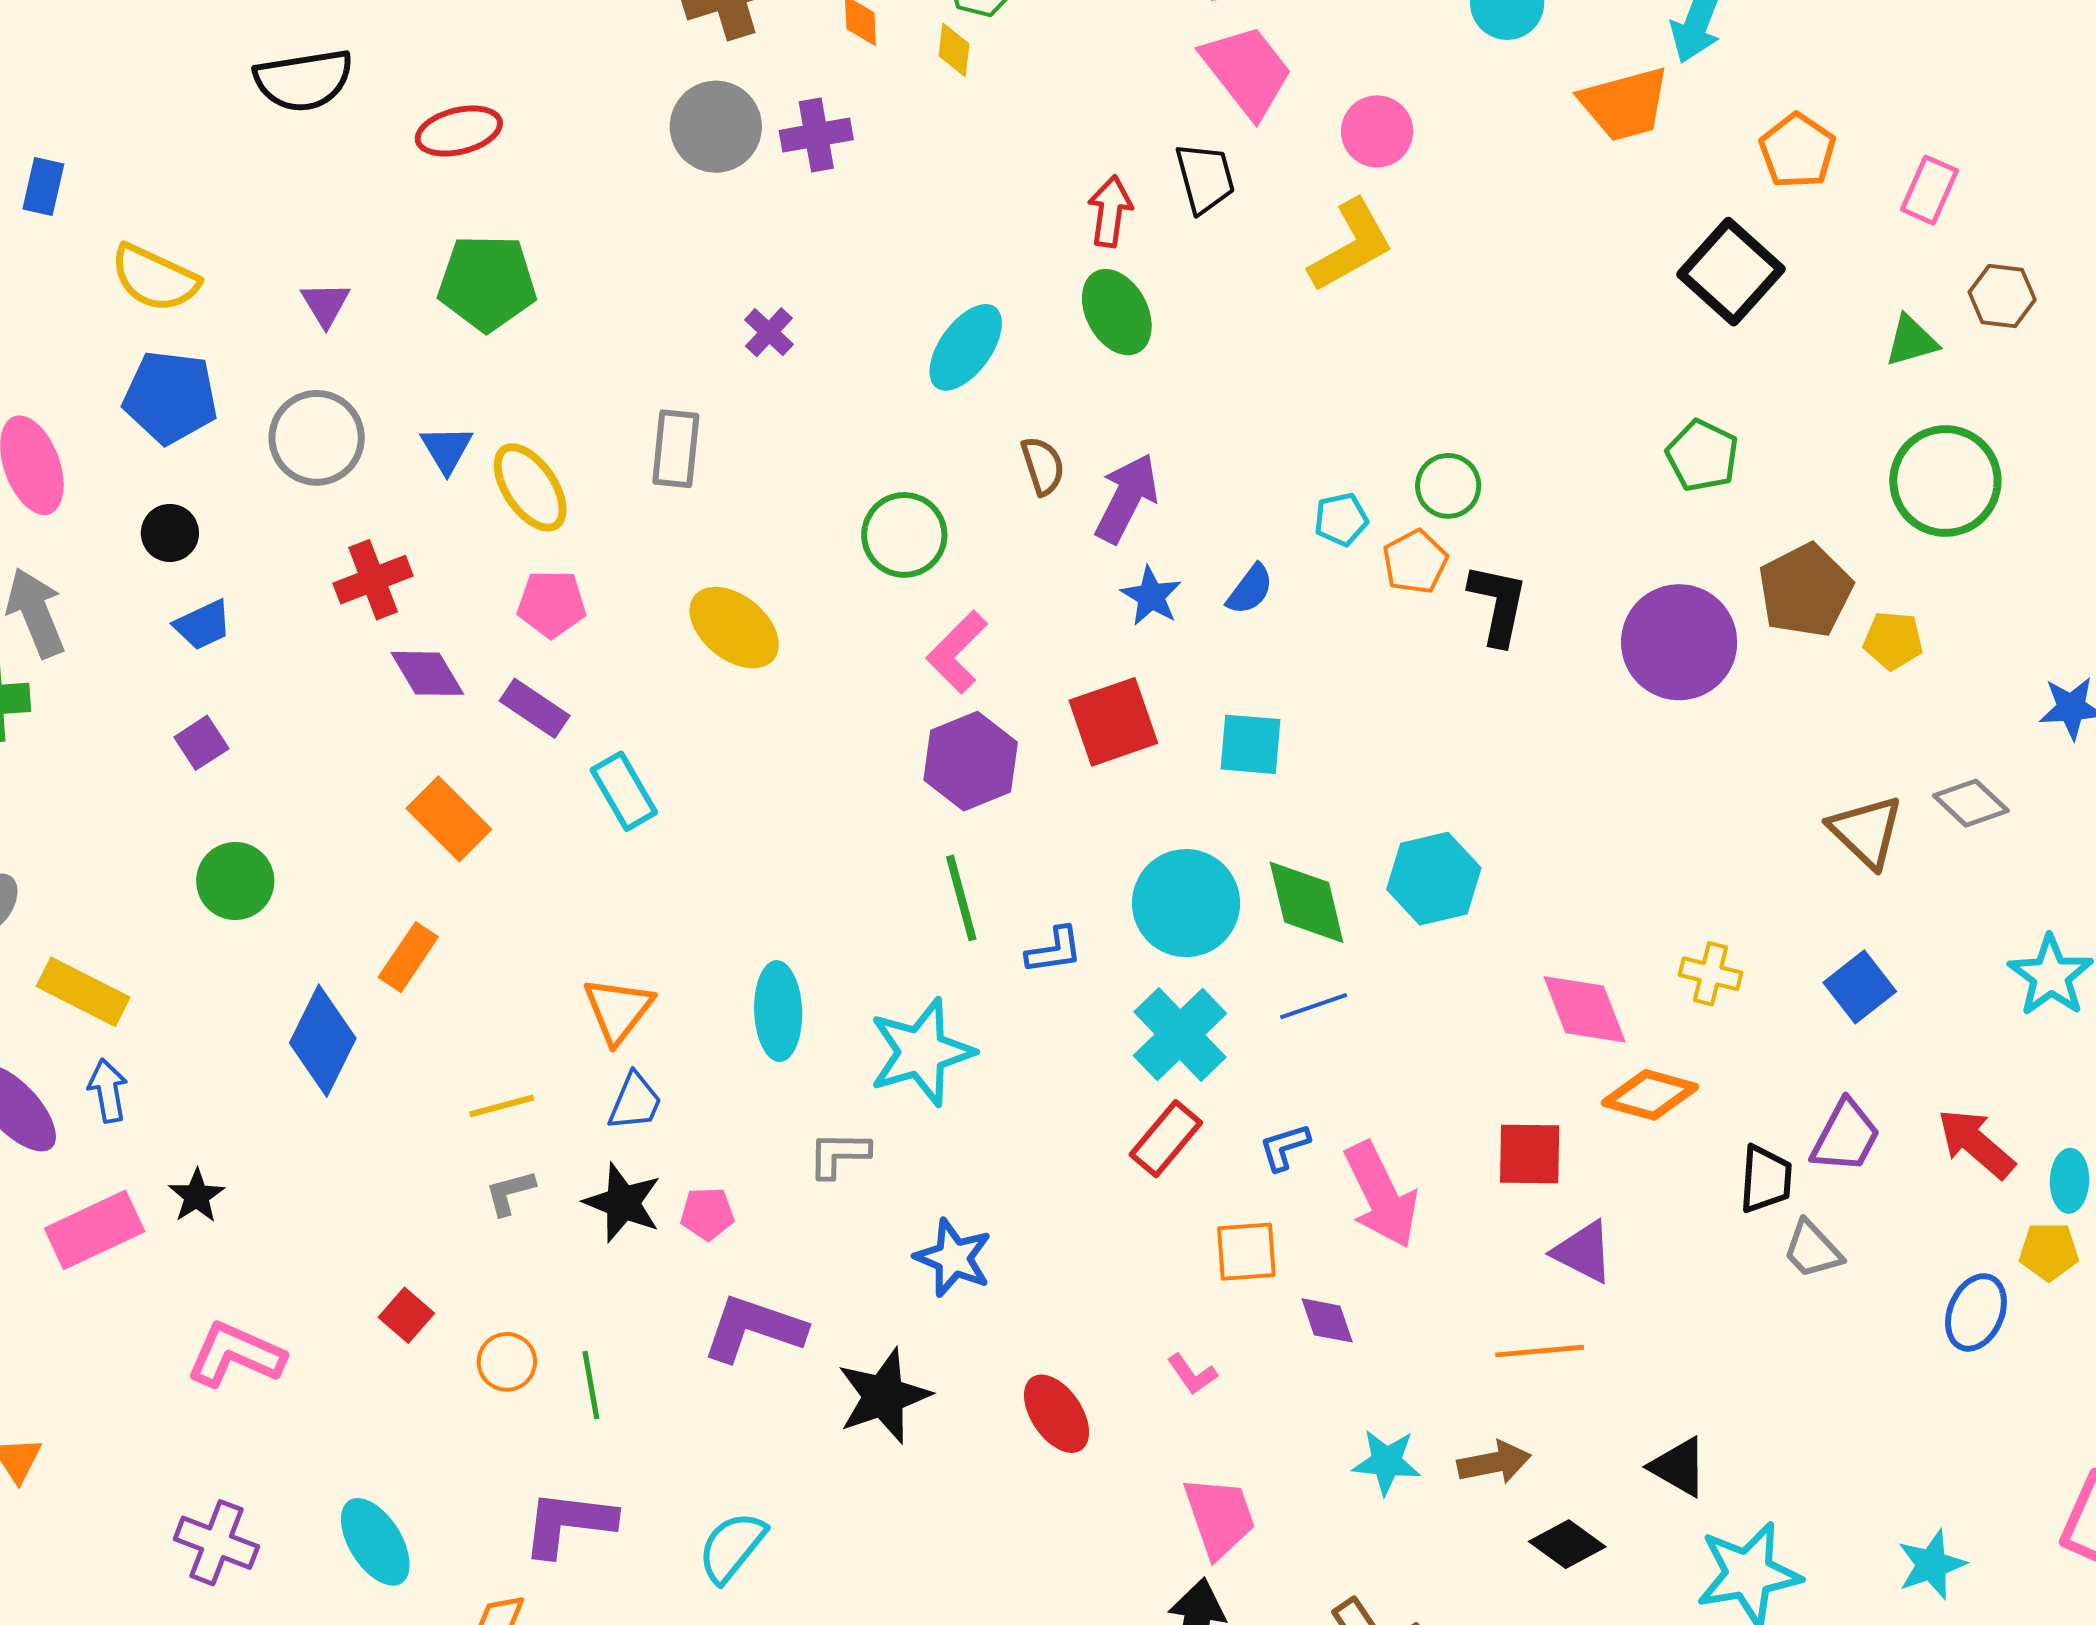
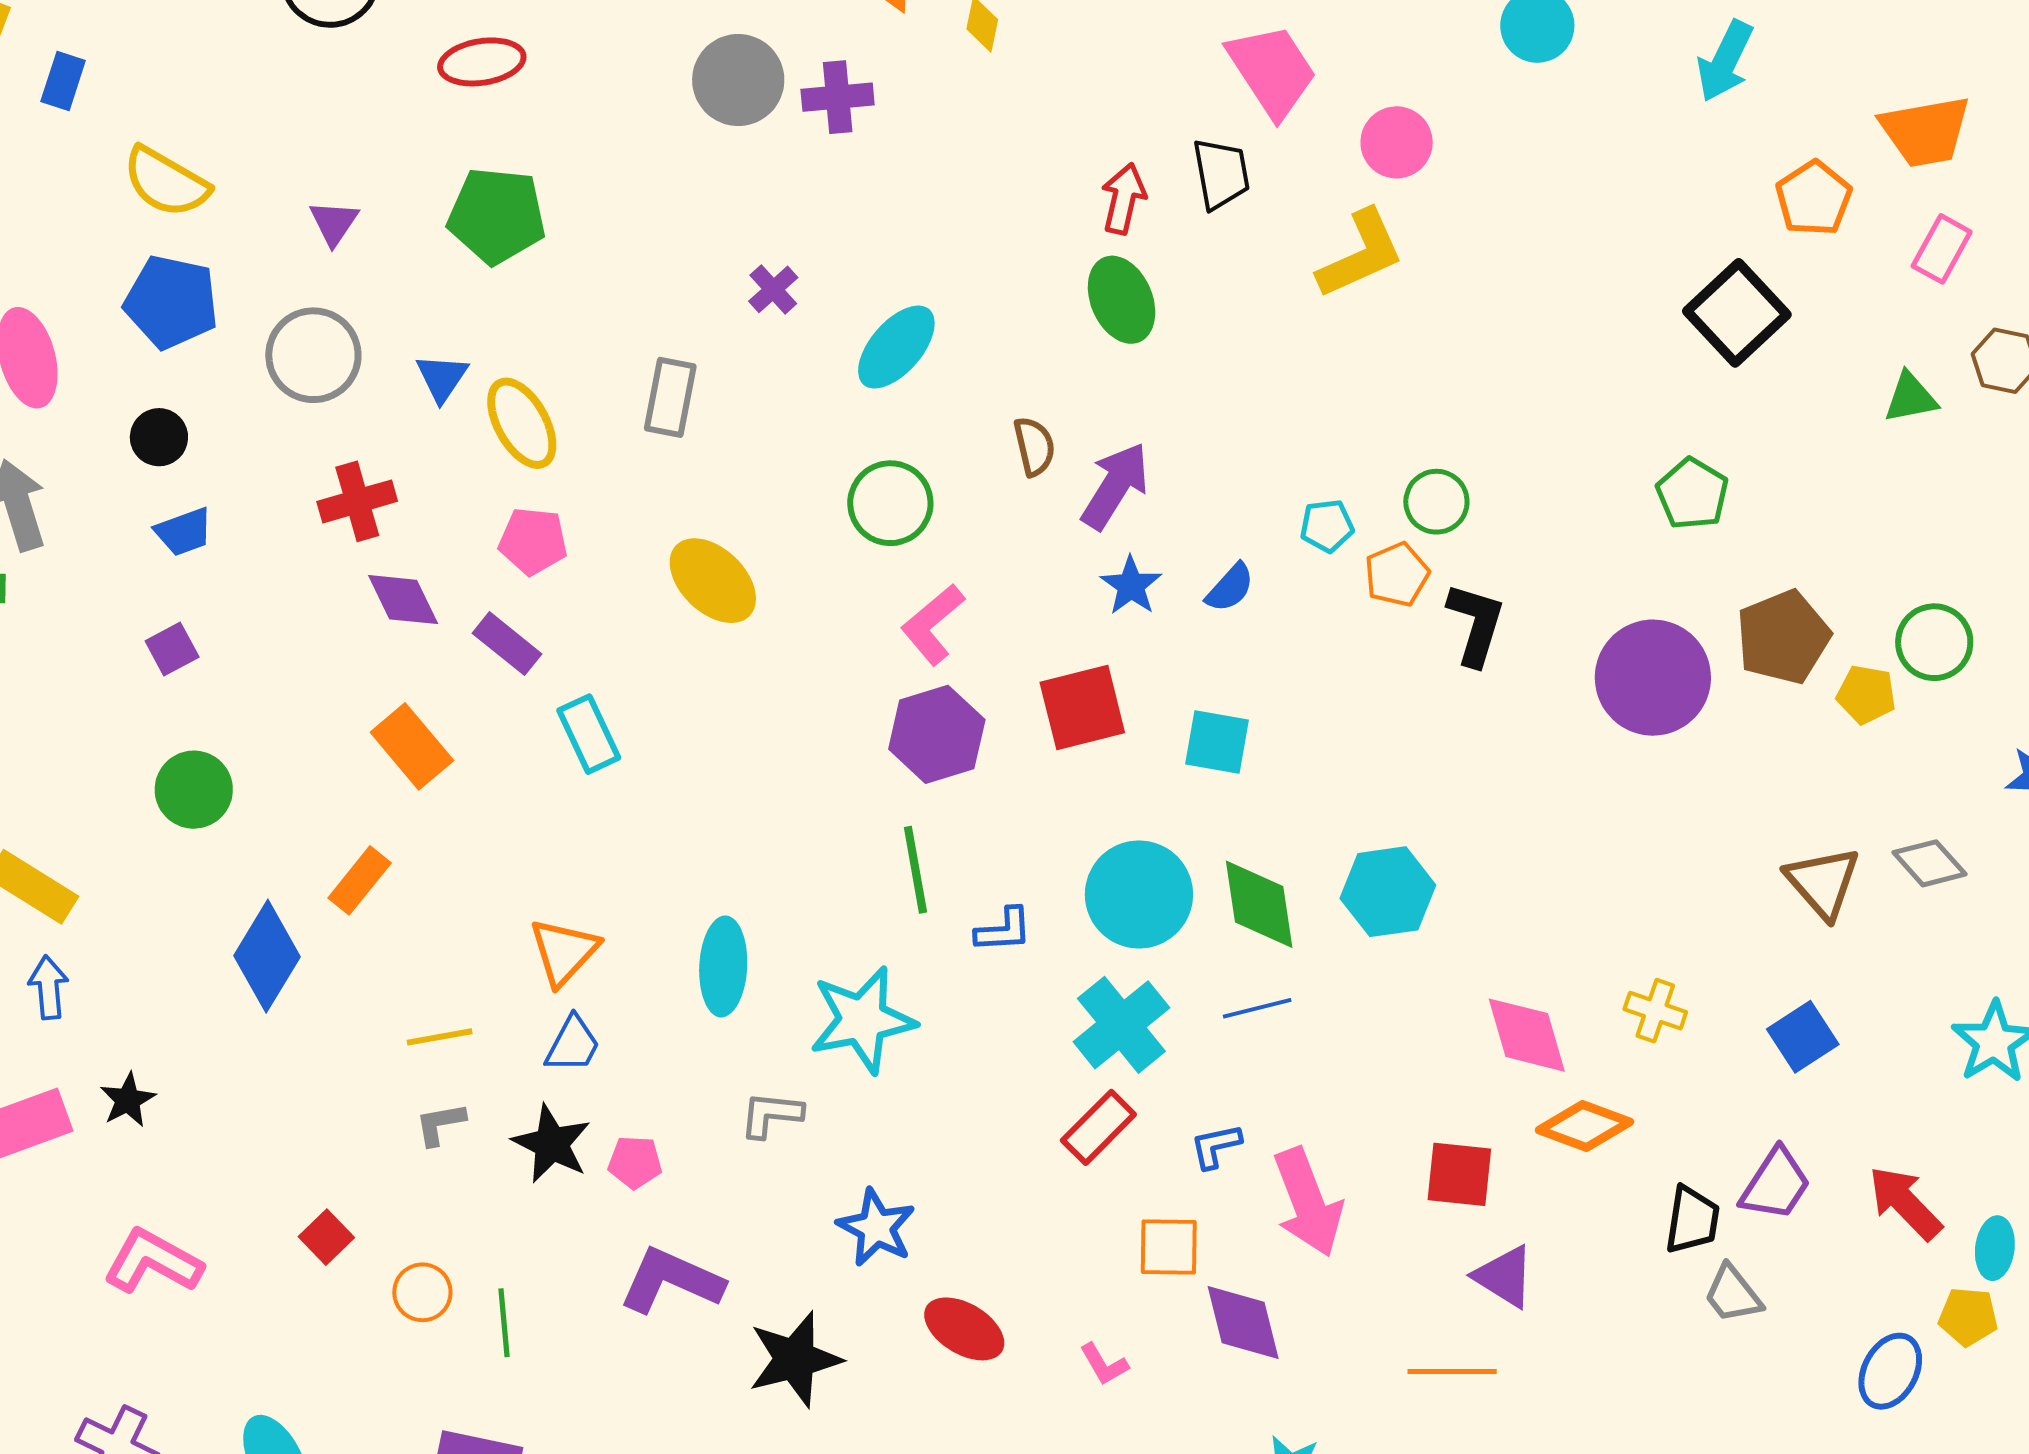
orange trapezoid: (1625, 104) -> (1925, 131), moved
cyan ellipse: (966, 347) -> (896, 347), moved
green circle: (1945, 481) -> (1934, 642), moved, size x0.7
purple diamond: (1327, 1320) -> (1243, 1323), size x1.5
red ellipse: (1057, 1414) -> (964, 1329), moved, turned -30

